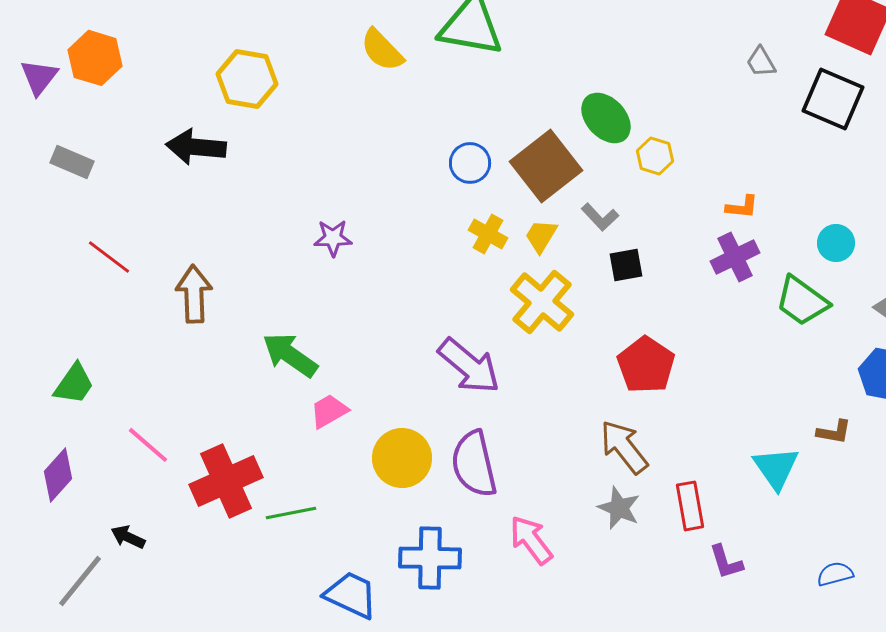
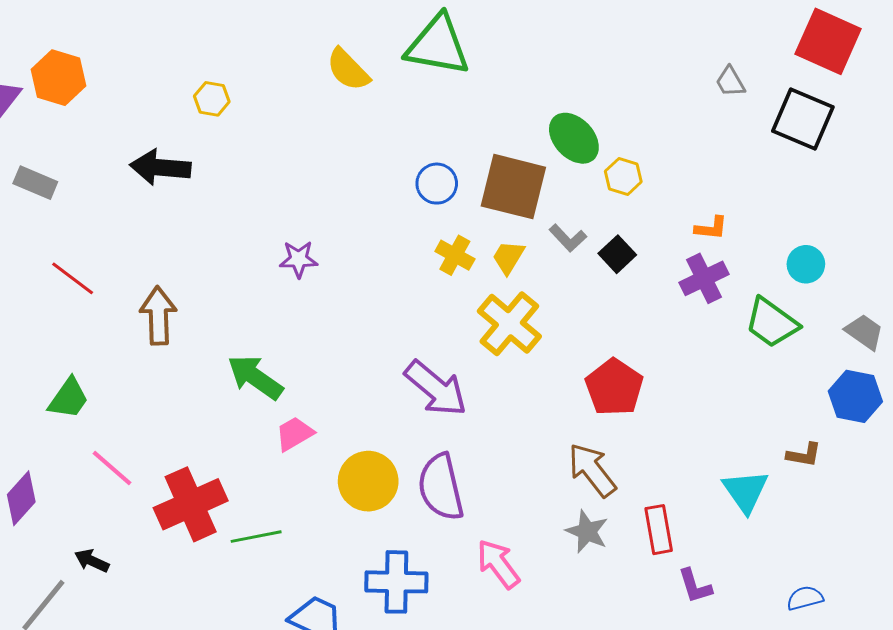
yellow hexagon: (247, 79) -> (212, 99), size x0.6
brown square: (546, 166) -> (513, 187), turned -38
black square: (626, 265) -> (617, 254), moved, turned -33
green trapezoid: (74, 384) -> (69, 398), moved

